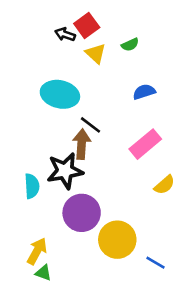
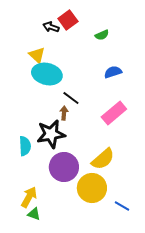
yellow triangle: (96, 54) -> (37, 55), moved
brown arrow: (82, 144) -> (64, 113), size x0.6
yellow semicircle: (164, 185) -> (103, 159), moved, size x1.4

